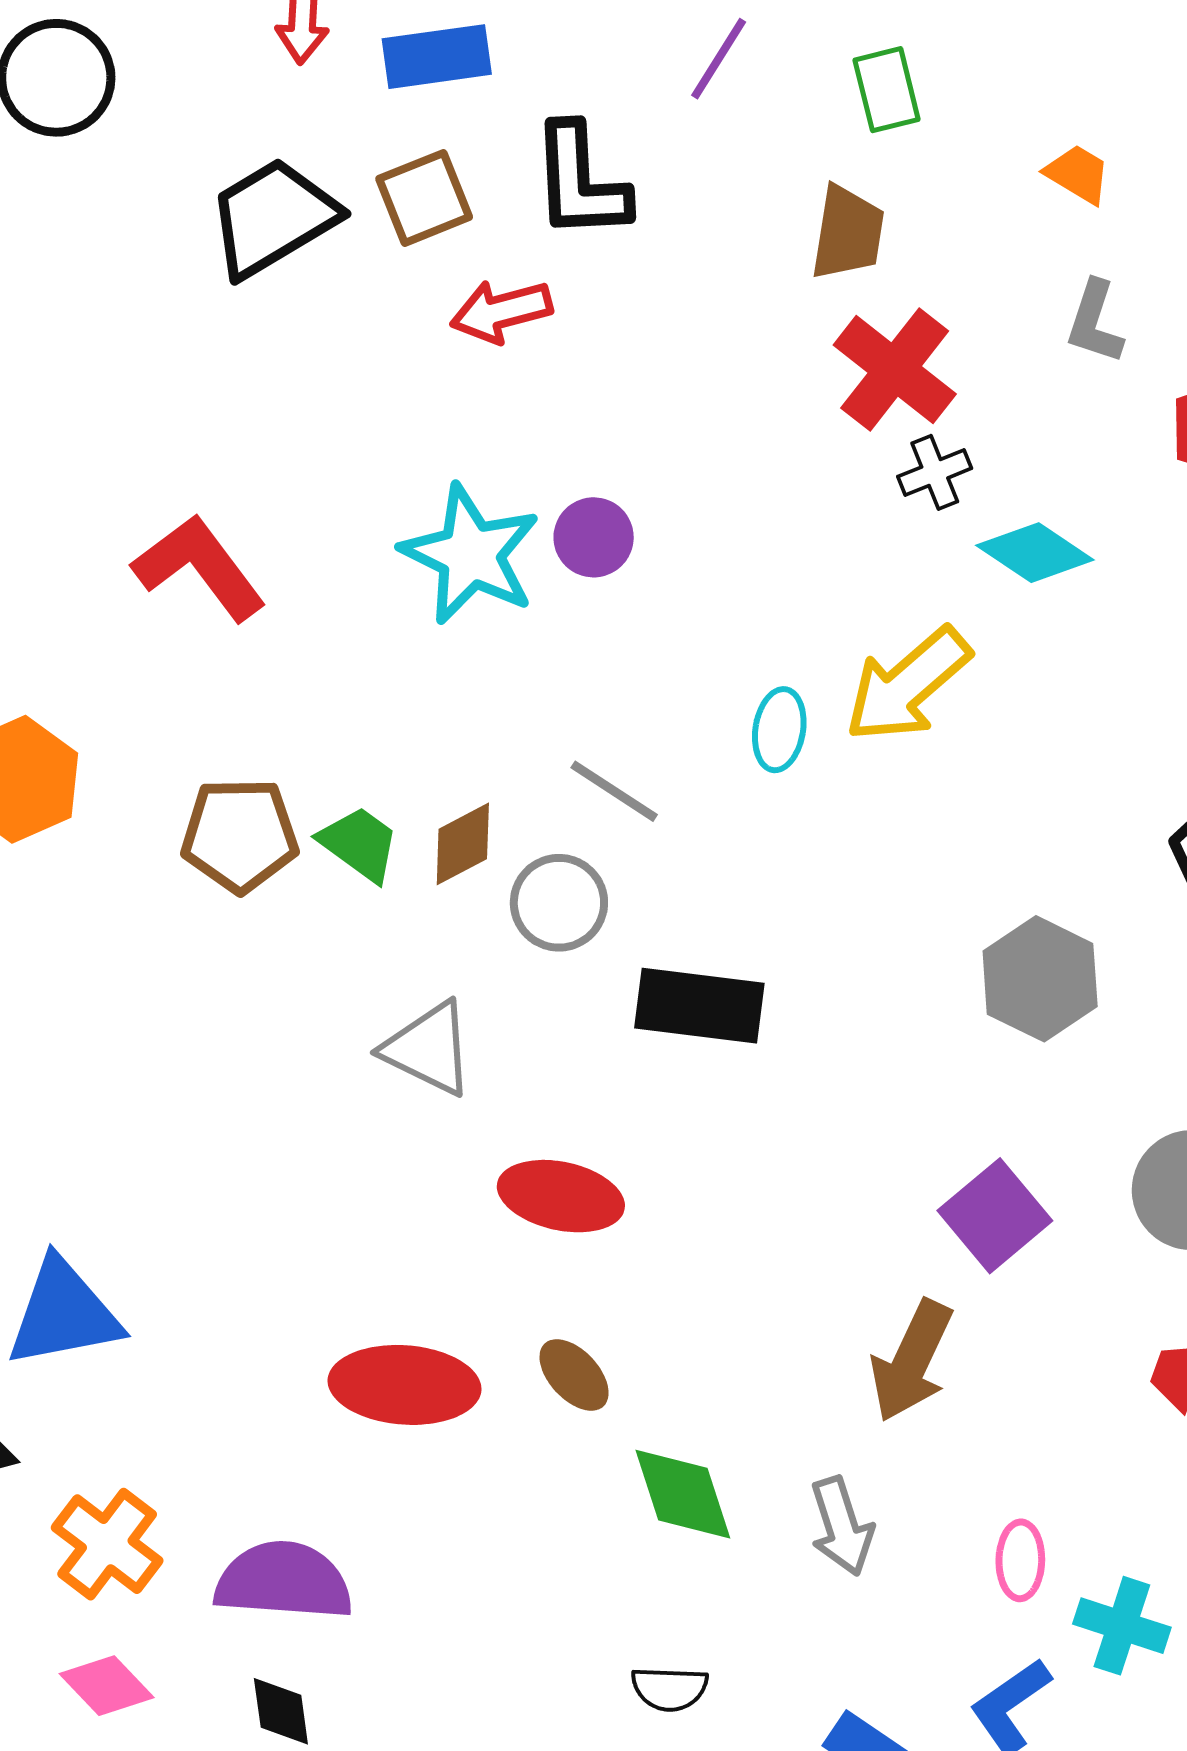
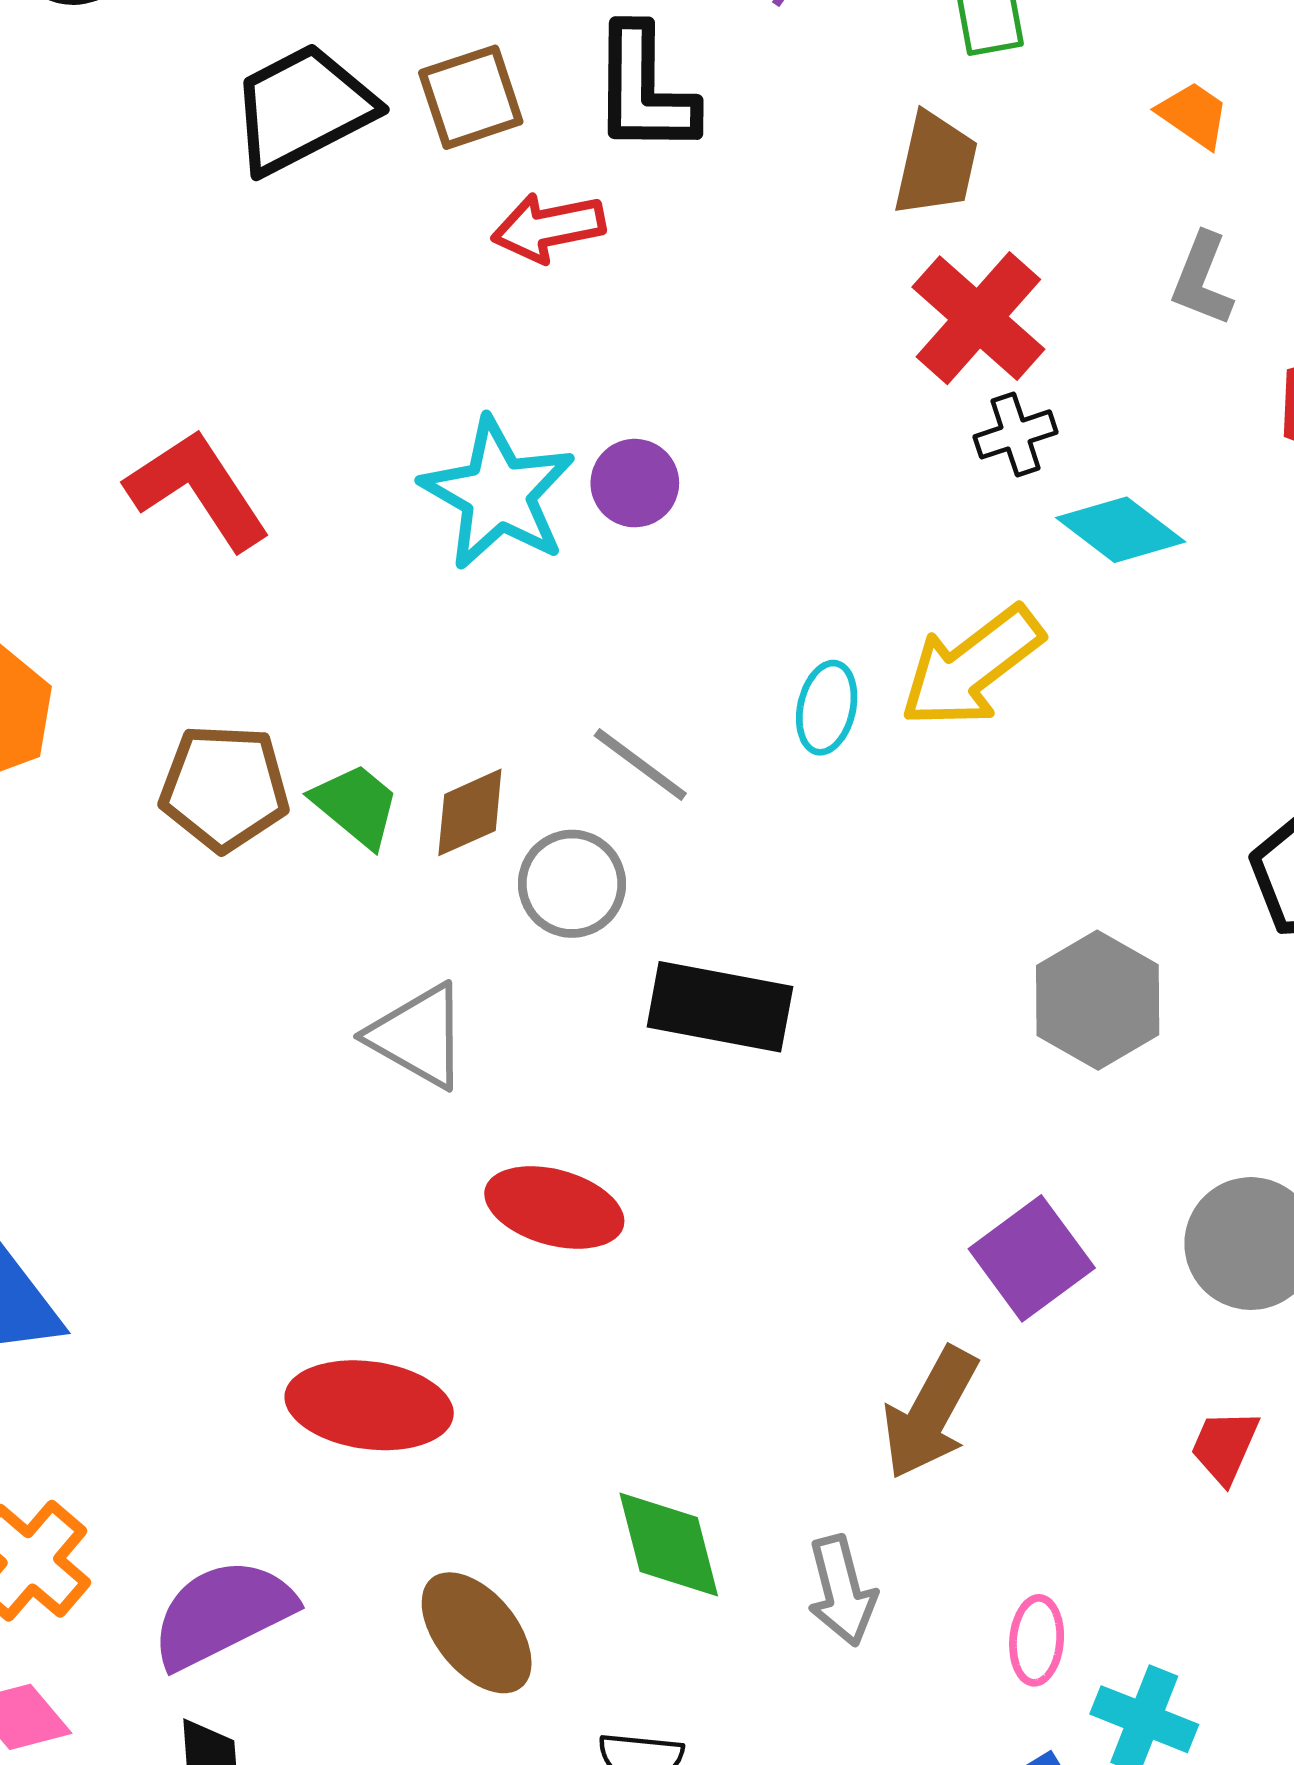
brown ellipse: (574, 1375) -> (477, 1633), moved, size x1.5
purple semicircle: (284, 1581) -> (222, 1613), turned -34

